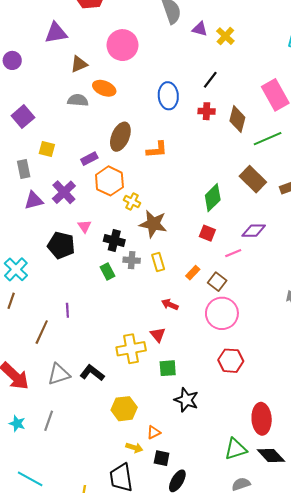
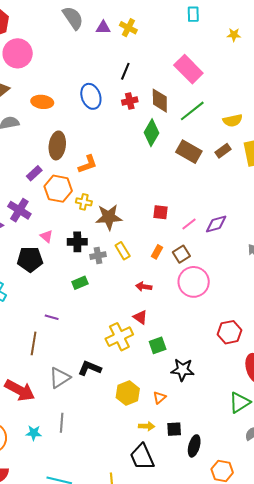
pink circle: (122, 45) -> (18, 53), moved
orange ellipse: (104, 88) -> (42, 102), moved
orange L-shape: (157, 150) -> (88, 164), moved
green diamond: (213, 198) -> (151, 133), moved
purple diamond: (254, 231) -> (216, 224), moved
green rectangle: (107, 271) -> (80, 283), moved, turned -70
brown square: (217, 282) -> (181, 254), turned 36
purple line: (67, 310) -> (52, 317), turned -56
red hexagon: (231, 361) -> (230, 332), moved
orange triangle: (154, 432) -> (159, 398), moved

